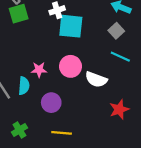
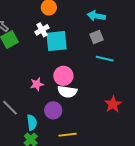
gray square: (116, 31) -> (96, 37), turned 32
white semicircle: (96, 79) -> (67, 92), moved
cyan semicircle: (24, 86) -> (32, 123), moved

